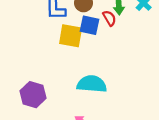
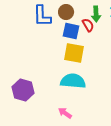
yellow square: (71, 36) -> (74, 53), moved

